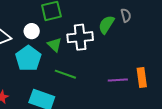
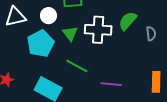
gray semicircle: (126, 15) -> (151, 34), moved
purple line: (118, 80) -> (111, 84), moved

